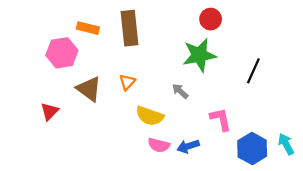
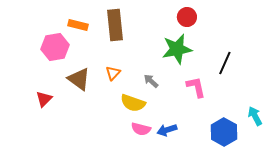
gray arrow: (180, 91) -> (151, 81), moved
pink L-shape: (221, 119) -> (196, 87), moved
cyan arrow: (286, 144) -> (255, 116), moved

